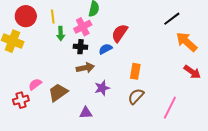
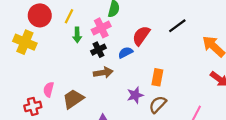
yellow line: (53, 16) -> (69, 16), turned 32
black line: (172, 19) -> (177, 26), moved
black cross: (80, 47) -> (98, 50), turned -32
pink semicircle: (35, 84) -> (49, 89), turned -40
purple star: (102, 88) -> (135, 95), moved

